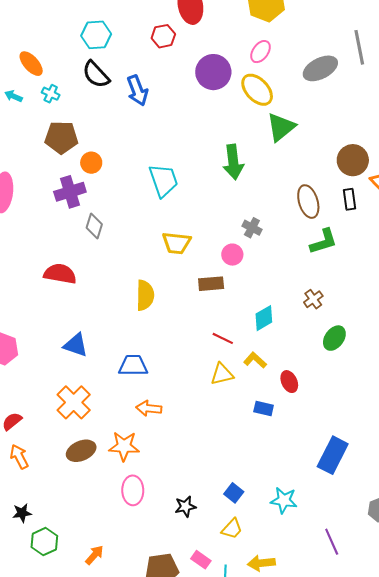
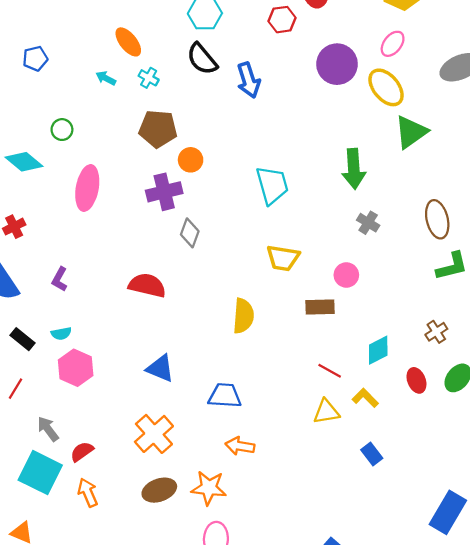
gray cross: (252, 228) -> (368, 223), moved
red ellipse: (289, 382) -> (416, 380), moved
blue rectangle: (264, 408) -> (372, 454), turned 36

